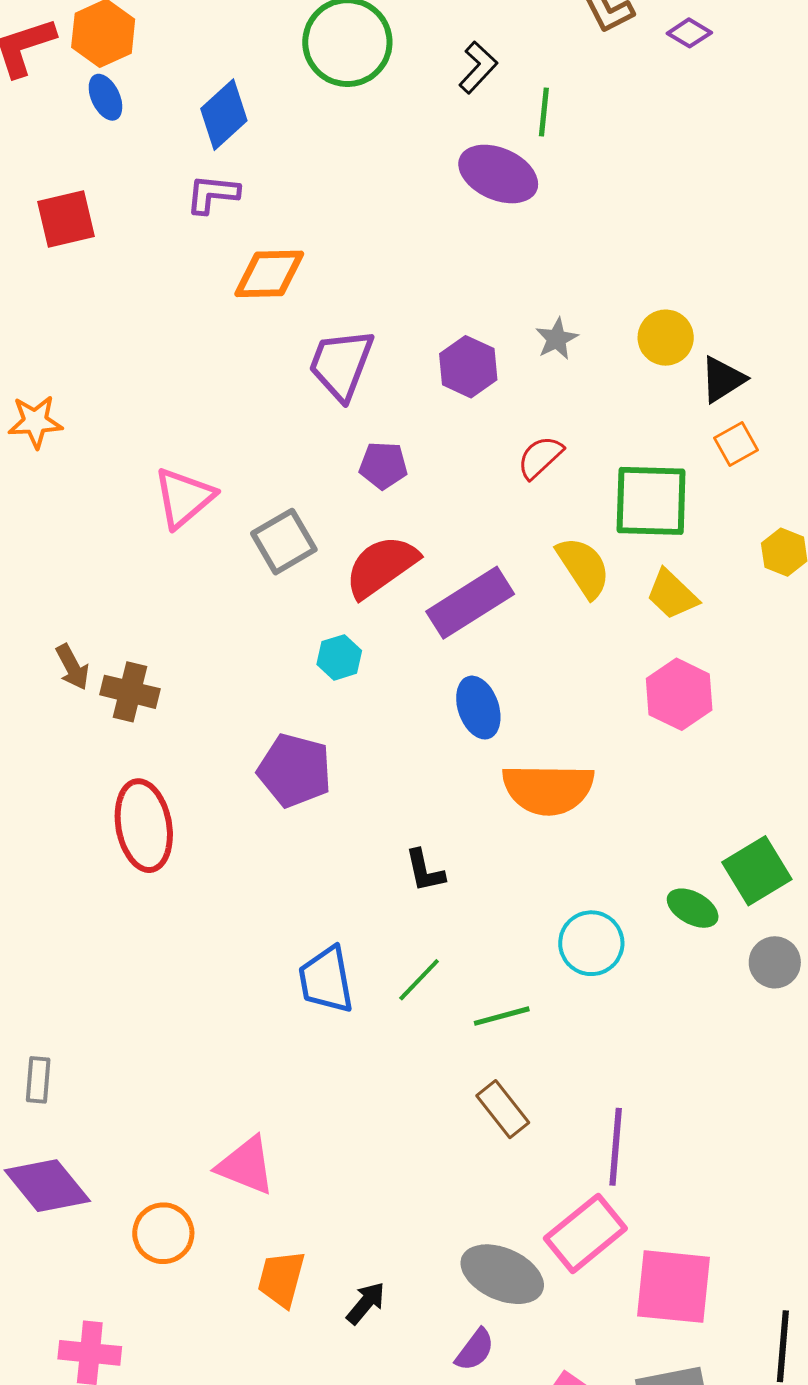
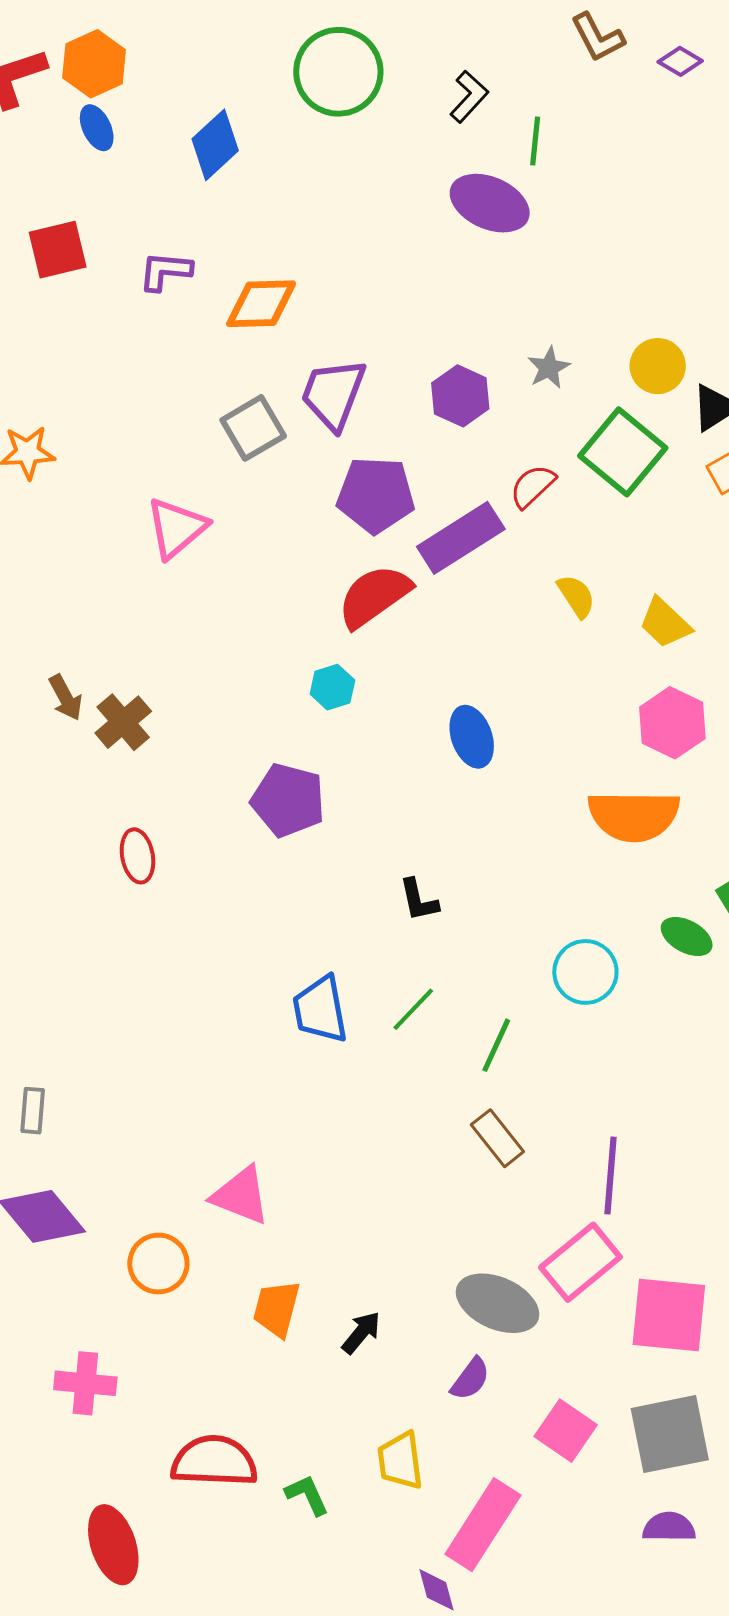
purple L-shape: (213, 194) -> (165, 271), moved
purple pentagon: (383, 465) -> (376, 495), size x1.6
green square: (651, 501) -> (623, 452), moved, turned 38
gray square: (284, 542) -> (253, 428), moved
yellow semicircle: (583, 567) -> (576, 596), size x0.7
purple rectangle: (470, 603) -> (461, 538), moved
brown cross: (130, 692) -> (123, 722), turned 36
orange semicircle: (548, 789) -> (634, 816), moved
red ellipse: (144, 826) -> (137, 856), size x0.6
green line: (502, 1016) -> (496, 1045), turned -50

